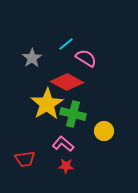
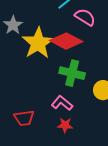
gray star: (32, 58) -> (13, 25), moved
yellow star: (47, 104) -> (38, 43), moved

